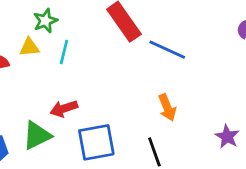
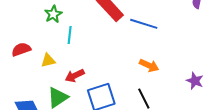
yellow triangle: (29, 47) -> (48, 60), moved
orange arrow: (167, 108) -> (149, 65), turned -36

